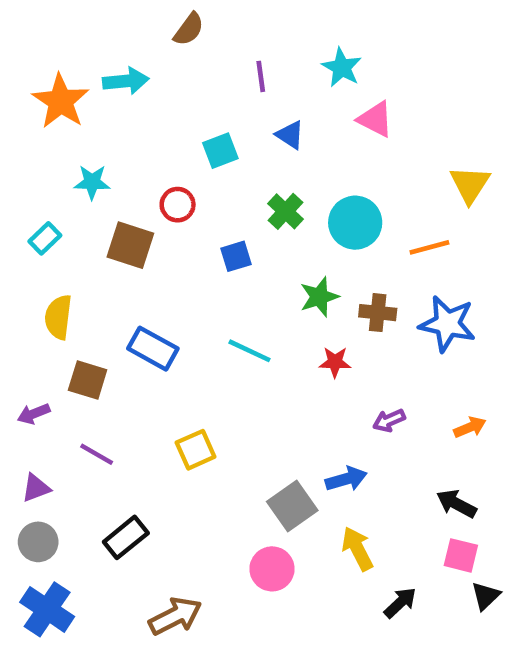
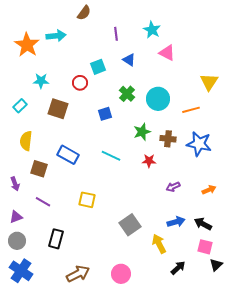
red circle: (178, 205) -> (80, 83), moved
purple arrow: (34, 414) -> (15, 184), turned -88
yellow square: (196, 450) -> (87, 200), turned 36
blue arrow: (346, 479) -> (176, 222), moved
black rectangle: (126, 537) -> (56, 239), turned -36
pink circle: (272, 569) -> (121, 274), moved

